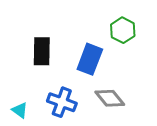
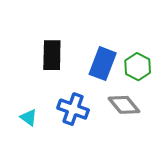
green hexagon: (123, 30) -> (138, 67), moved

